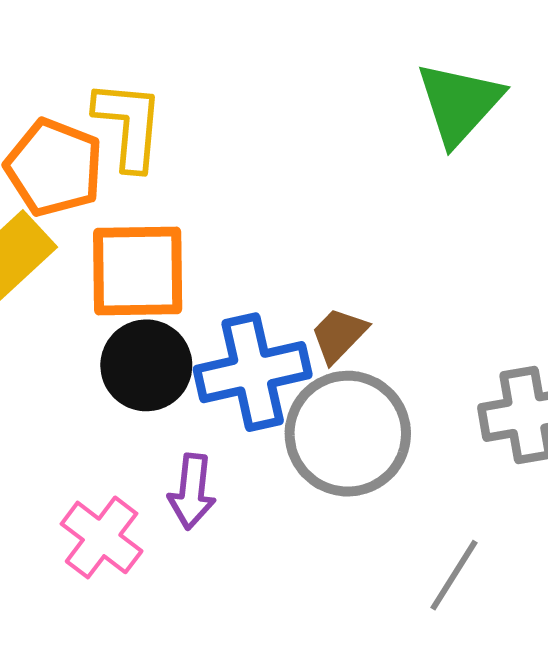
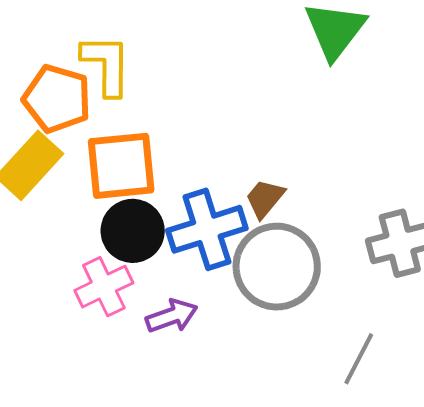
purple arrow: (192, 492) -> (172, 316), turned -111
pink cross: (102, 537) -> (104, 287), moved, turned 32

